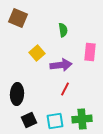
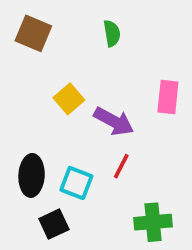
green semicircle: (63, 30) -> (112, 33), moved
purple arrow: (61, 65) -> (114, 121), turned 35
cyan square: (55, 121) -> (76, 183), moved, turned 30

